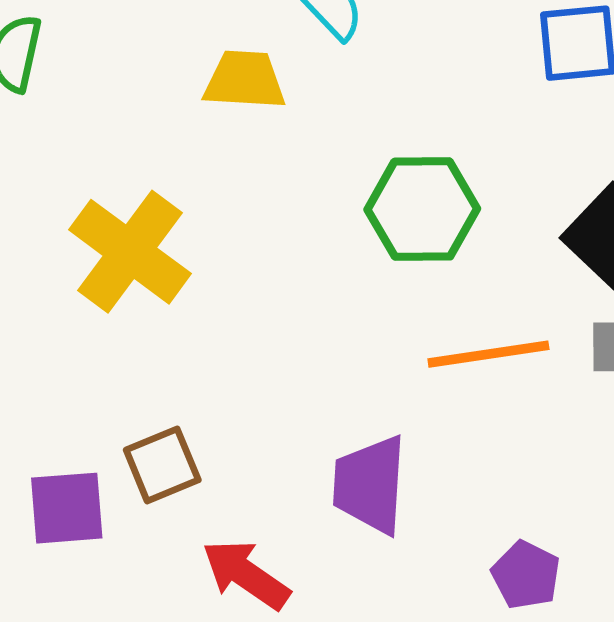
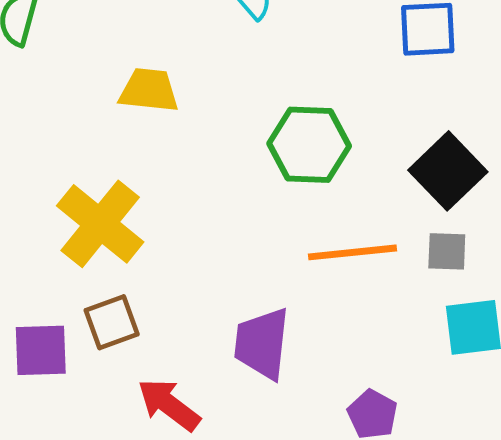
yellow trapezoid: (245, 80) -> (149, 90), moved
yellow cross: (130, 252) -> (100, 224), moved

